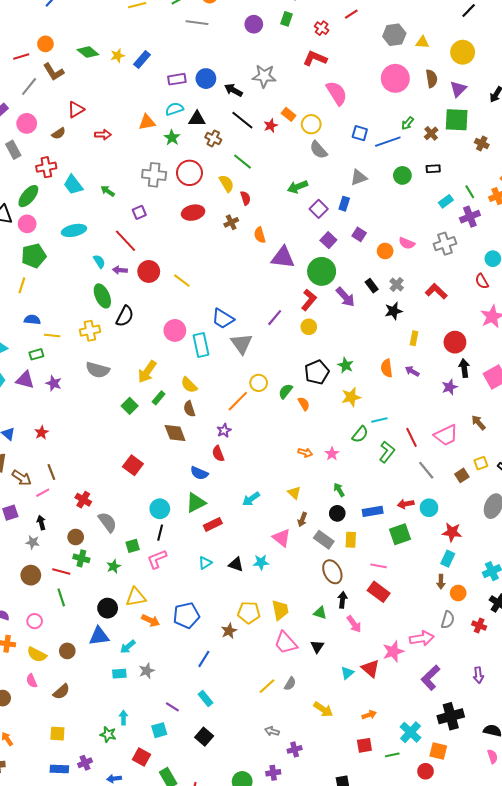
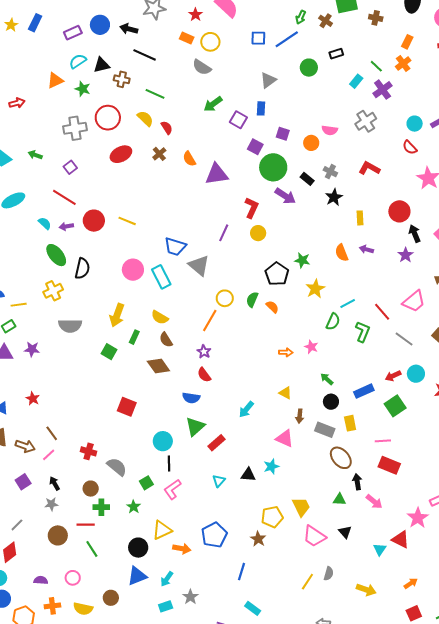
red star: (271, 126) -> (195, 15), moved
gray semicircle: (318, 150) -> (202, 67), moved
green circle: (322, 271) -> (273, 167), moved

